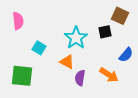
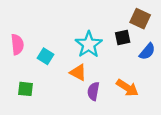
pink semicircle: (18, 21) -> (17, 44), moved
blue semicircle: (126, 55) -> (147, 51), moved
green square: (22, 76) -> (26, 89), size x0.6

